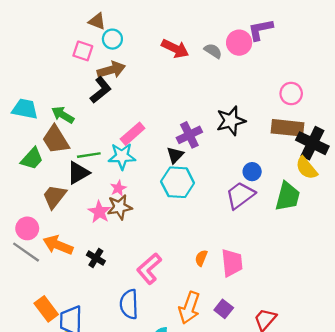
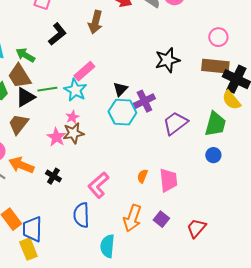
brown arrow: (111, 70) -> (95, 22), moved, turned 120
purple cross: (189, 135) -> (144, 101), moved
cyan star: (122, 156) -> (75, 90), turned 30
blue circle: (252, 172) -> (213, 155), moved
black triangle: (78, 173) -> (25, 97), moved

